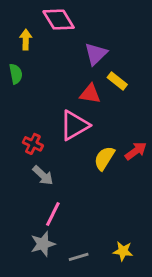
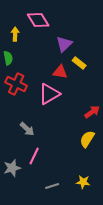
red cross: (33, 144) -> (16, 84), moved, size x1.5
yellow semicircle: (104, 158) -> (87, 139), moved
gray star: (43, 244) -> (12, 168), moved

